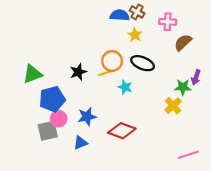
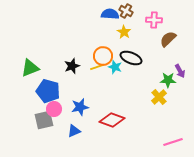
purple arrow: (196, 77) -> (180, 71), turned -48
cyan star: (125, 87) -> (115, 67), moved
blue pentagon: (52, 99) -> (48, 91), turned 30

